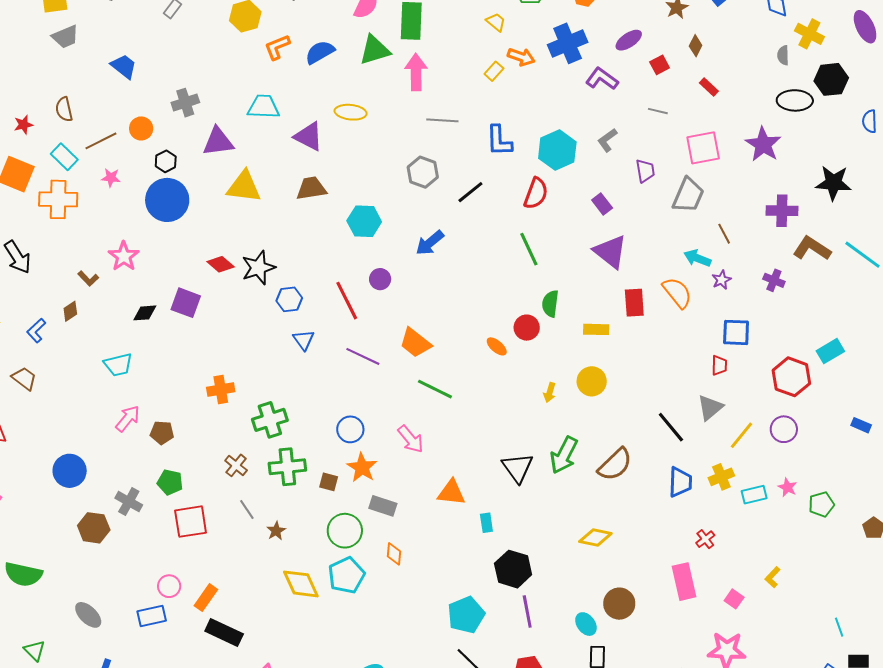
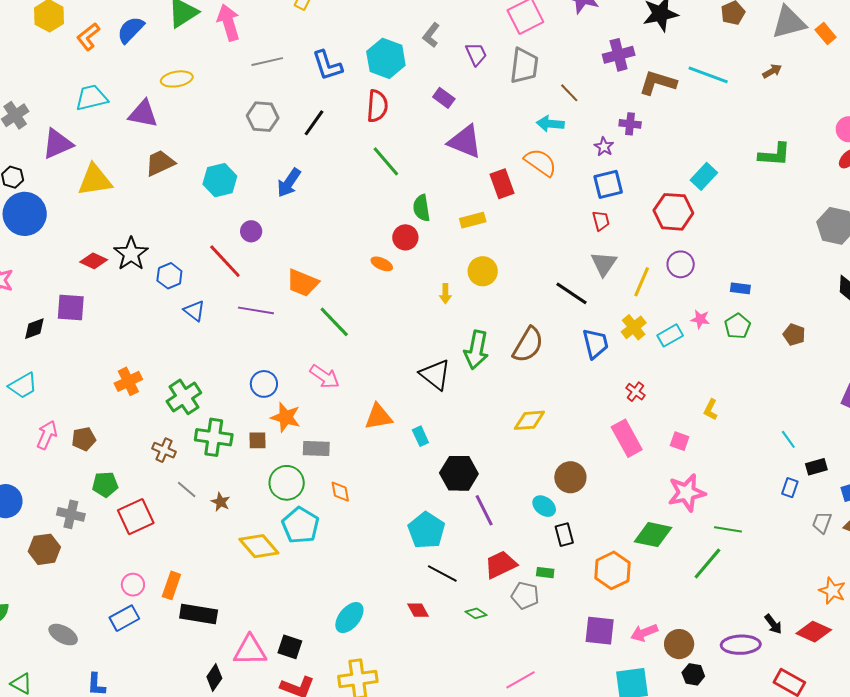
purple star: (721, 280) -> (604, 147), moved
green line: (435, 389) -> (334, 322), turned 36
blue rectangle: (861, 425) -> (740, 288), moved
green cross: (287, 467) -> (214, 437), turned 30

